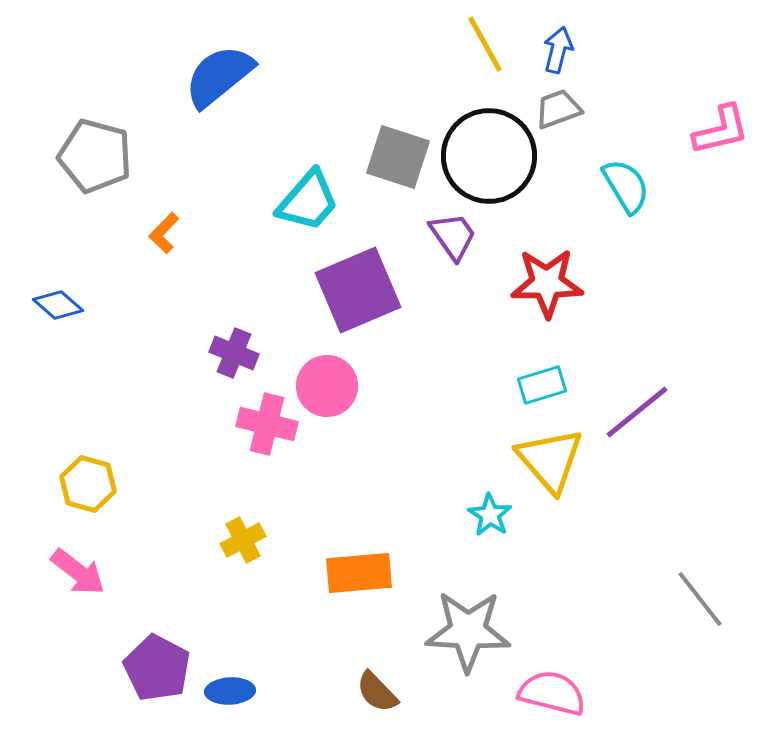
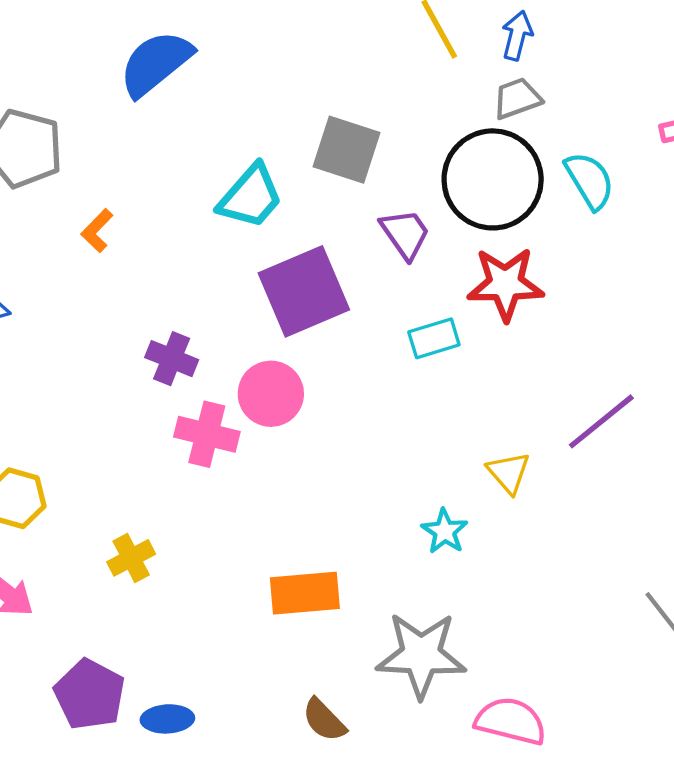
black circle: (489, 156) -> (493, 179), moved
cyan rectangle: (542, 385) -> (434, 338), moved
yellow triangle: (550, 460) -> (509, 473), size x0.6
yellow cross: (243, 540) -> (131, 558), moved

